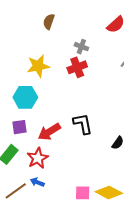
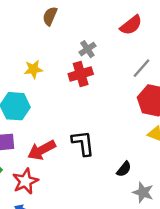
gray cross: (81, 47) -> (87, 49), turned 32
yellow star: (38, 66) -> (33, 69), size x0.7

